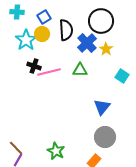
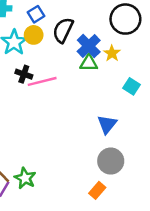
black circle: (101, 21) -> (125, 19), moved
black semicircle: (66, 30) -> (63, 30), turned -150
green triangle: (80, 70) -> (89, 63), moved
green star: (56, 151) -> (25, 178), moved

